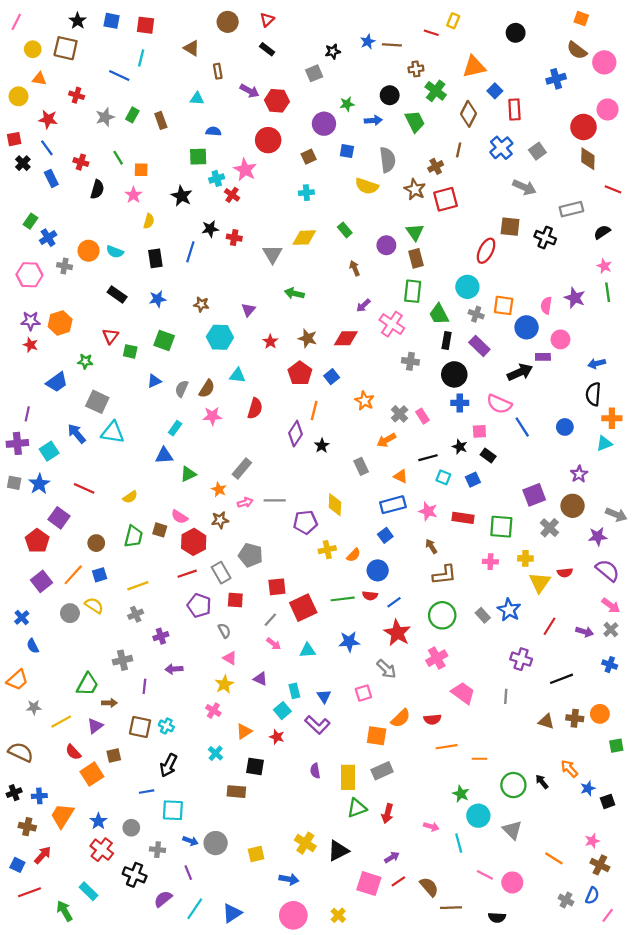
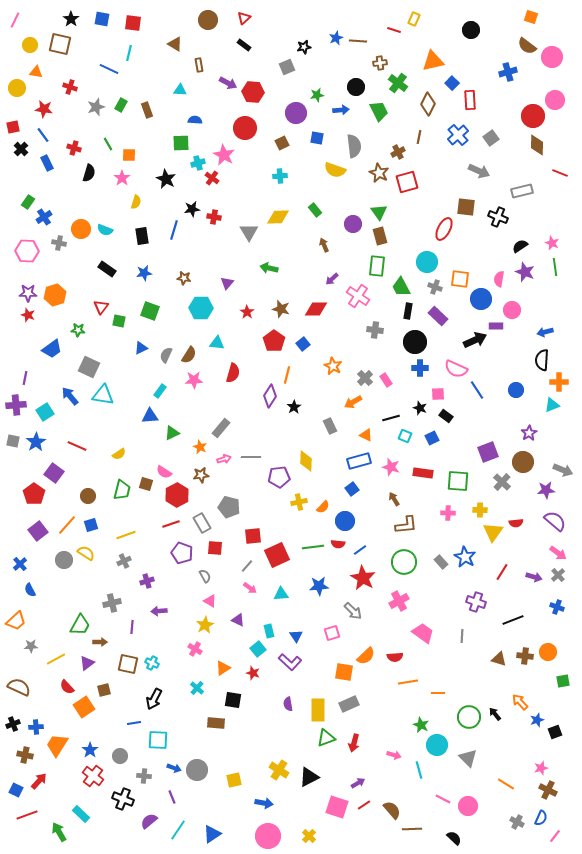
black semicircle: (602, 232) -> (520, 246), moved
black semicircle: (497, 918) -> (454, 838), turned -140

